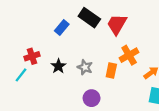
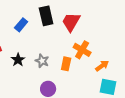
black rectangle: (89, 18) -> (46, 16), turned 42
orange cross: (129, 55) -> (82, 50), turned -30

